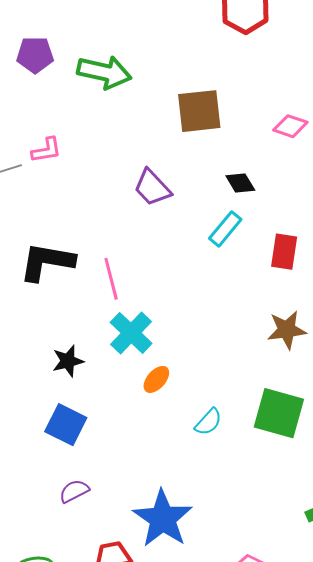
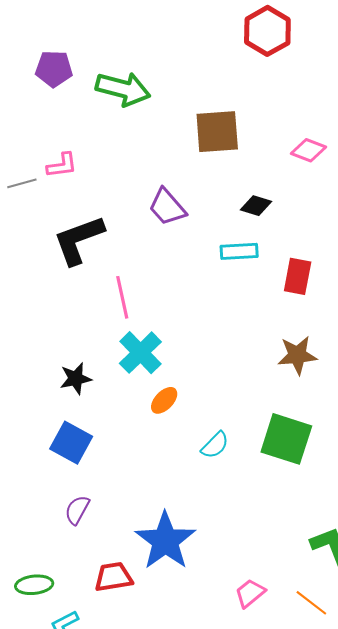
black diamond: (240, 183) -> (256, 206), turned -44
cyan rectangle: (225, 229) -> (239, 251), turned 45
black L-shape: (47, 262) -> (79, 240), moved, turned -32
purple semicircle: (74, 491) -> (77, 510), turned -36

